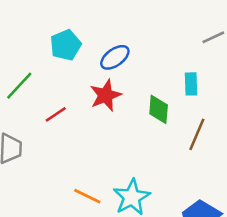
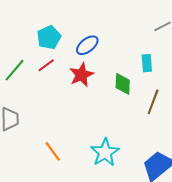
red line: (56, 114) -> (46, 65), moved
orange line: (87, 196) -> (53, 151), moved, turned 30

